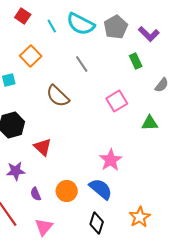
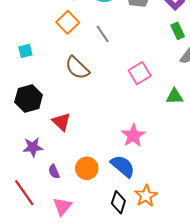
orange square: (31, 56) -> (68, 22), moved
green rectangle: (136, 61) -> (178, 31), moved
orange star: (140, 217) -> (146, 196), moved

